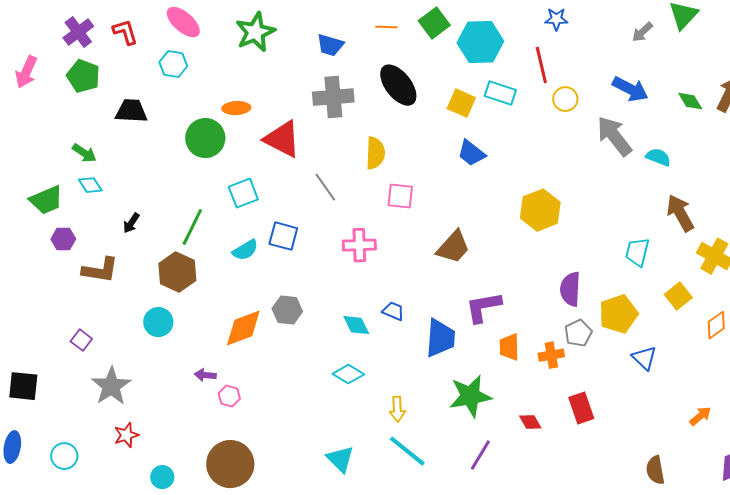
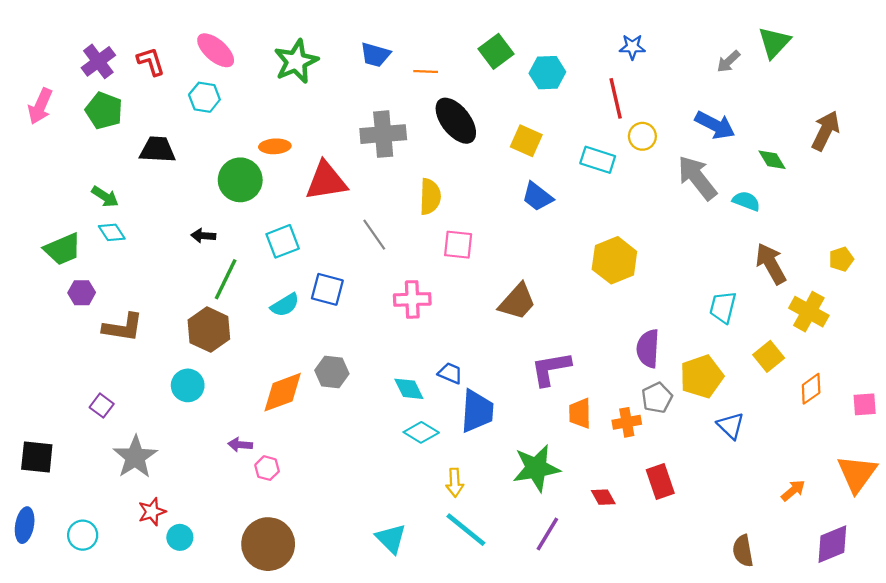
orange line: (386, 27) -> (426, 72), moved
cyan hexagon: (480, 42) -> (547, 73), size x0.7
blue trapezoid: (330, 45) -> (375, 55), moved
cyan rectangle: (500, 93) -> (598, 160), moved
green diamond: (690, 101) -> (772, 160), moved
red triangle: (282, 139) -> (326, 181), turned -36
black arrow: (131, 223) -> (203, 236), moved, turned 60
blue trapezoid: (440, 338) -> (477, 411), moved
cyan diamond: (348, 374) -> (421, 432), moved
cyan circle: (162, 477) -> (180, 537), moved

